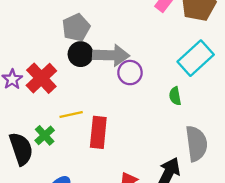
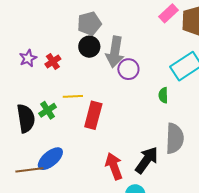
gray arrow: (111, 55) -> (115, 52), turned 88
red cross: (41, 78) -> (53, 62), size x0.6

